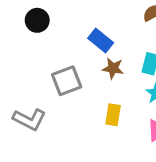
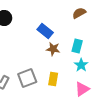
gray square: (67, 81) -> (27, 78), moved

